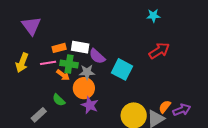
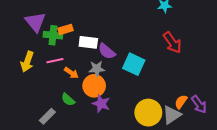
orange rectangle: (59, 48) -> (65, 29), moved
red arrow: (159, 51) -> (172, 43), turned 90
green cross: (69, 64) -> (53, 35), moved
purple arrow: (182, 110) -> (199, 104), turned 78

